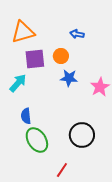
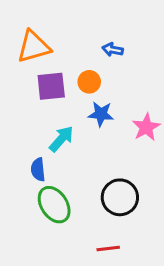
cyan arrow: (18, 83) -> (61, 139), moved
red line: (62, 170) -> (108, 249), moved, turned 49

